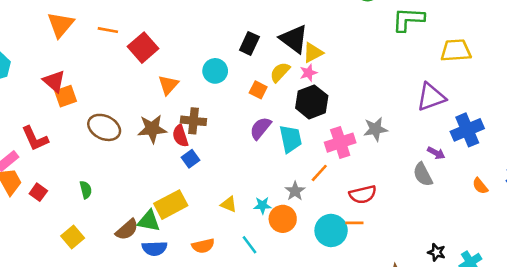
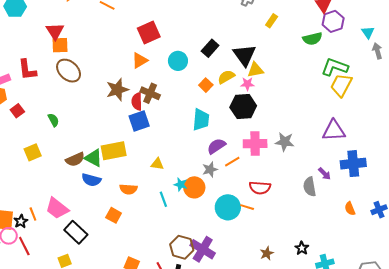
red square: (143, 48) -> (149, 32), moved
yellow trapezoid: (456, 50) -> (341, 85), moved, turned -75
brown ellipse: (104, 127) -> (69, 71), moved
purple semicircle: (260, 128) -> (216, 146), moved
brown star: (152, 129) -> (117, 90), turned -30
cyan trapezoid: (291, 139) -> (201, 120), moved
blue square: (190, 159) -> (139, 121), size x1.5
green semicircle: (86, 190) -> (53, 120), turned -32
yellow triangle: (229, 204) -> (157, 164), turned -32
cyan star: (262, 205) -> (181, 184), moved

